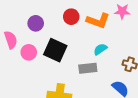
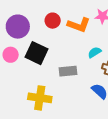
purple circle: (36, 23) -> (18, 27), size x1.5
cyan semicircle: (100, 49) -> (95, 52), moved

